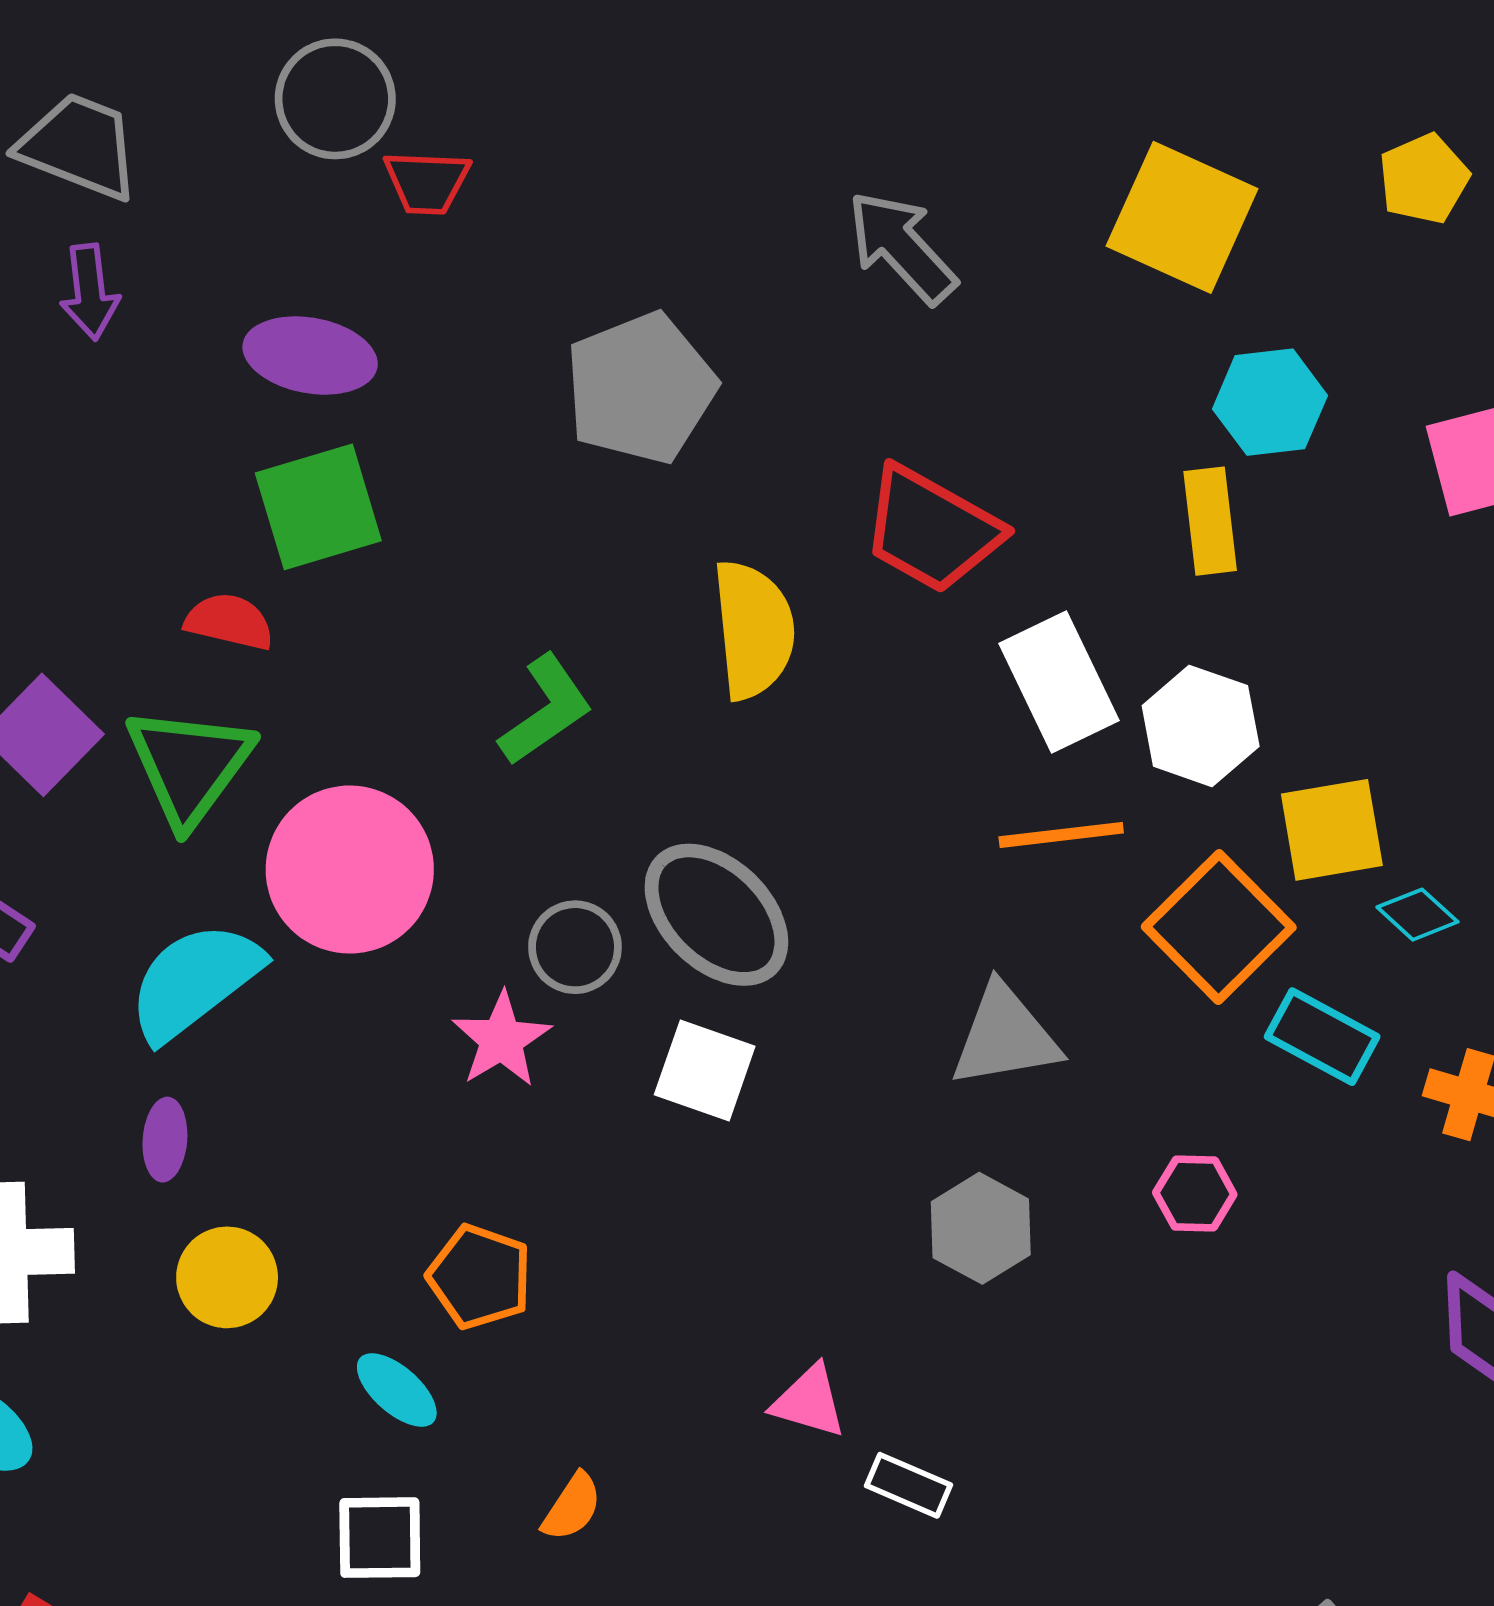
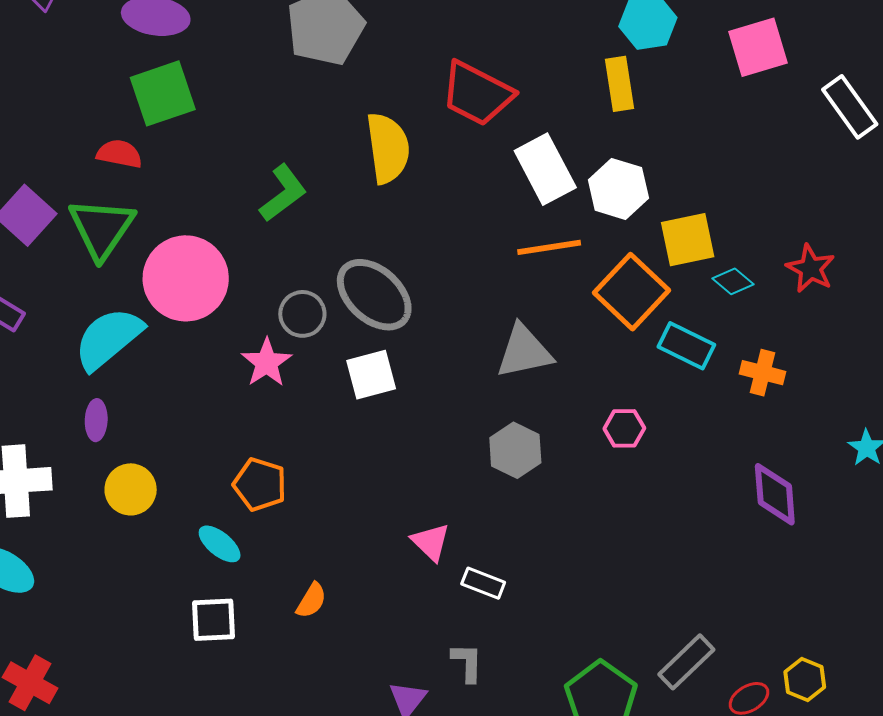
white square: (705, 1070) -> (371, 375), turned -32
pink triangle: (809, 1401) -> (431, 542), turned 30

